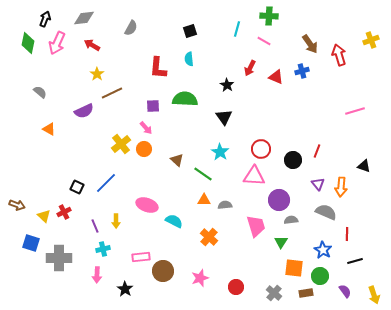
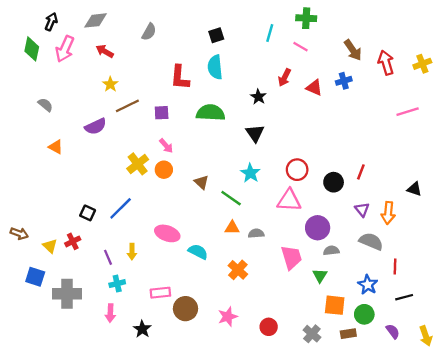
yellow cross: (371, 40) -> (422, 64), moved
cyan semicircle: (189, 59) -> (215, 67), size x1.5
purple square: (153, 106) -> (162, 113), moved
pink line: (355, 111) -> (408, 112), moved

